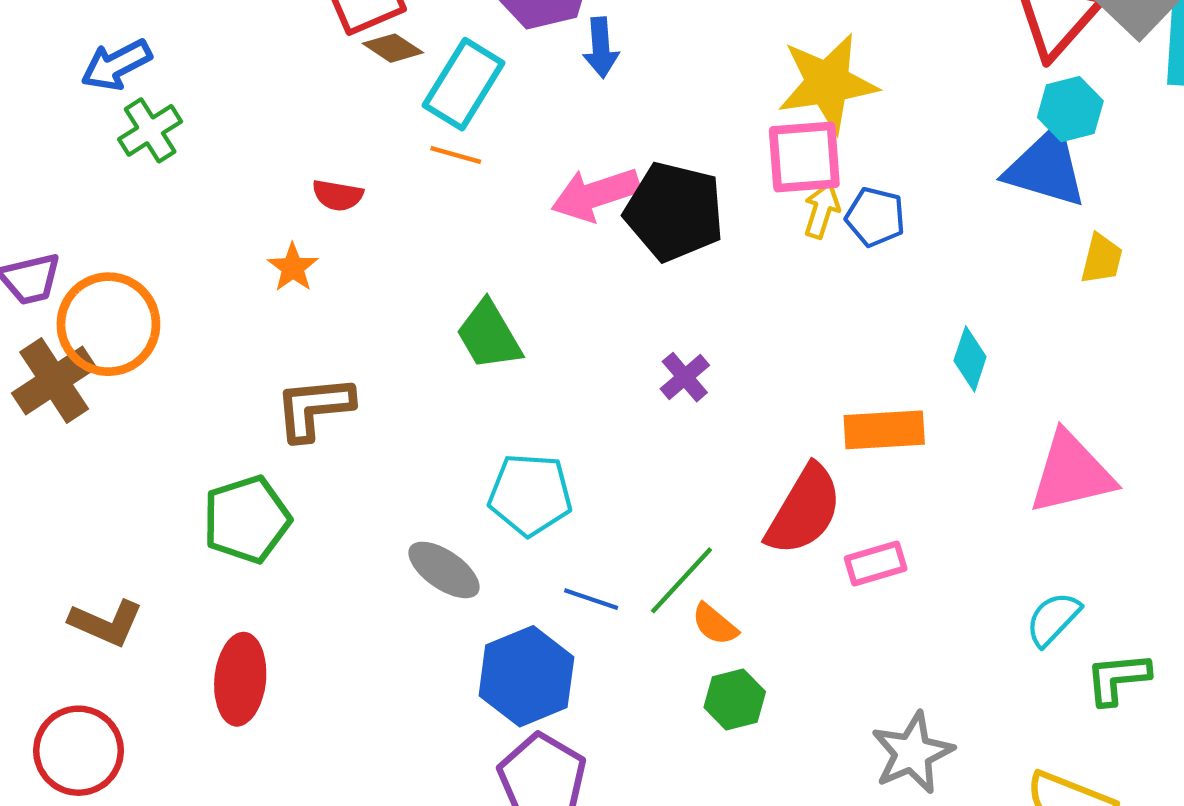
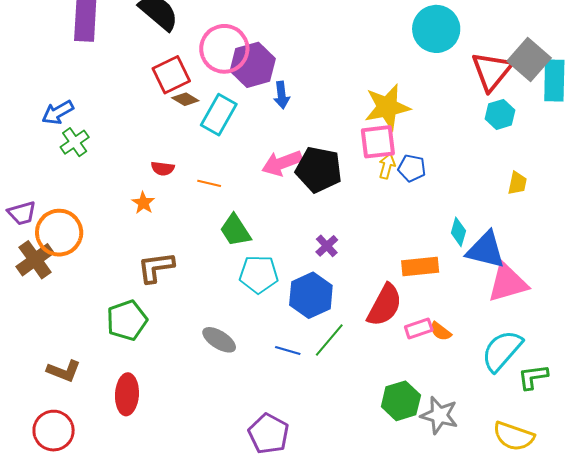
orange line: (456, 155) -> (209, 183), moved
blue triangle: (1046, 168) -> (486, 250), moved
cyan pentagon: (530, 495) -> (259, 274), moved
cyan semicircle: (1053, 619) -> (502, 351), size x1.6
orange semicircle: (715, 624) -> (441, 331), moved
blue hexagon: (526, 676) -> (311, 295), moved
green hexagon: (735, 700) -> (401, 401), moved, size x1.4
gray star: (912, 753) -> (439, 415), turned -30

